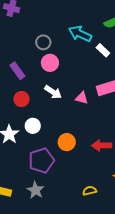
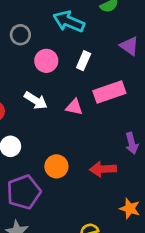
white rectangle: (103, 50) -> (84, 61), moved, turned 72
pink circle: (50, 63) -> (46, 61), moved

